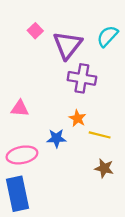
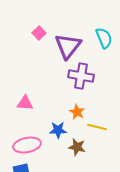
cyan semicircle: (107, 36) -> (104, 38), turned 115
brown star: (104, 168) -> (77, 147), moved

